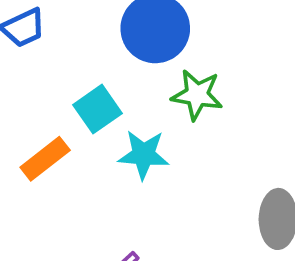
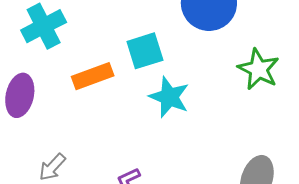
green star: (197, 95) -> (259, 69), moved

